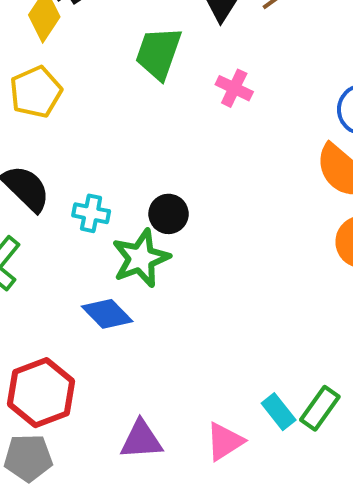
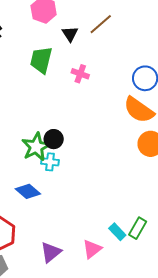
cyan cross: (91, 213) -> (50, 162), moved
green star: (141, 258) -> (36, 147), moved
purple triangle: (141, 440) -> (51, 252), turned -30

